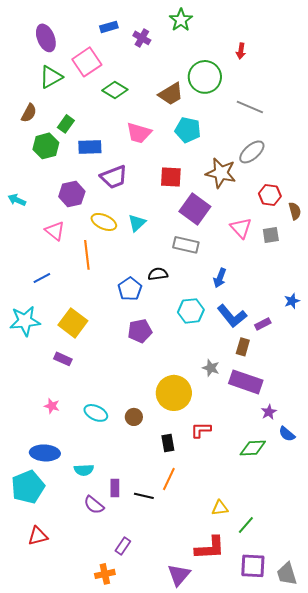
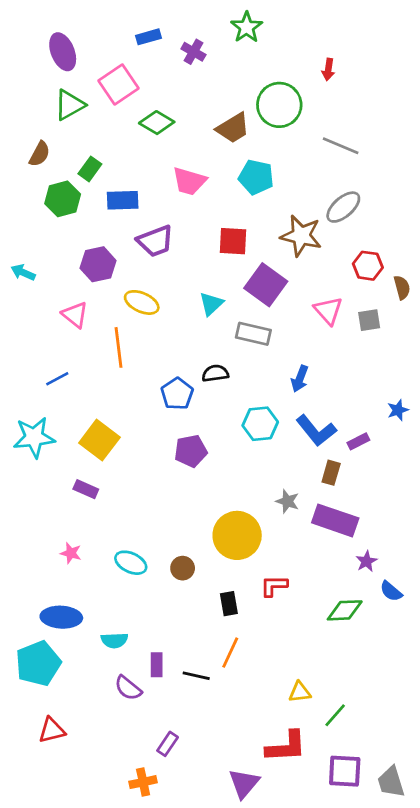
cyan triangle: (137, 223) -> (211, 304), moved

